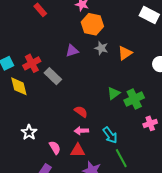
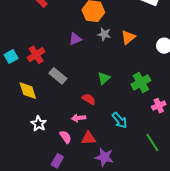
gray rectangle: (53, 76) -> (58, 76), moved
yellow diamond: (19, 86) -> (28, 91), moved
green triangle: (114, 93) -> (104, 78), moved
pink arrow: (81, 131) -> (79, 118), moved
green line: (121, 158) -> (152, 143), moved

